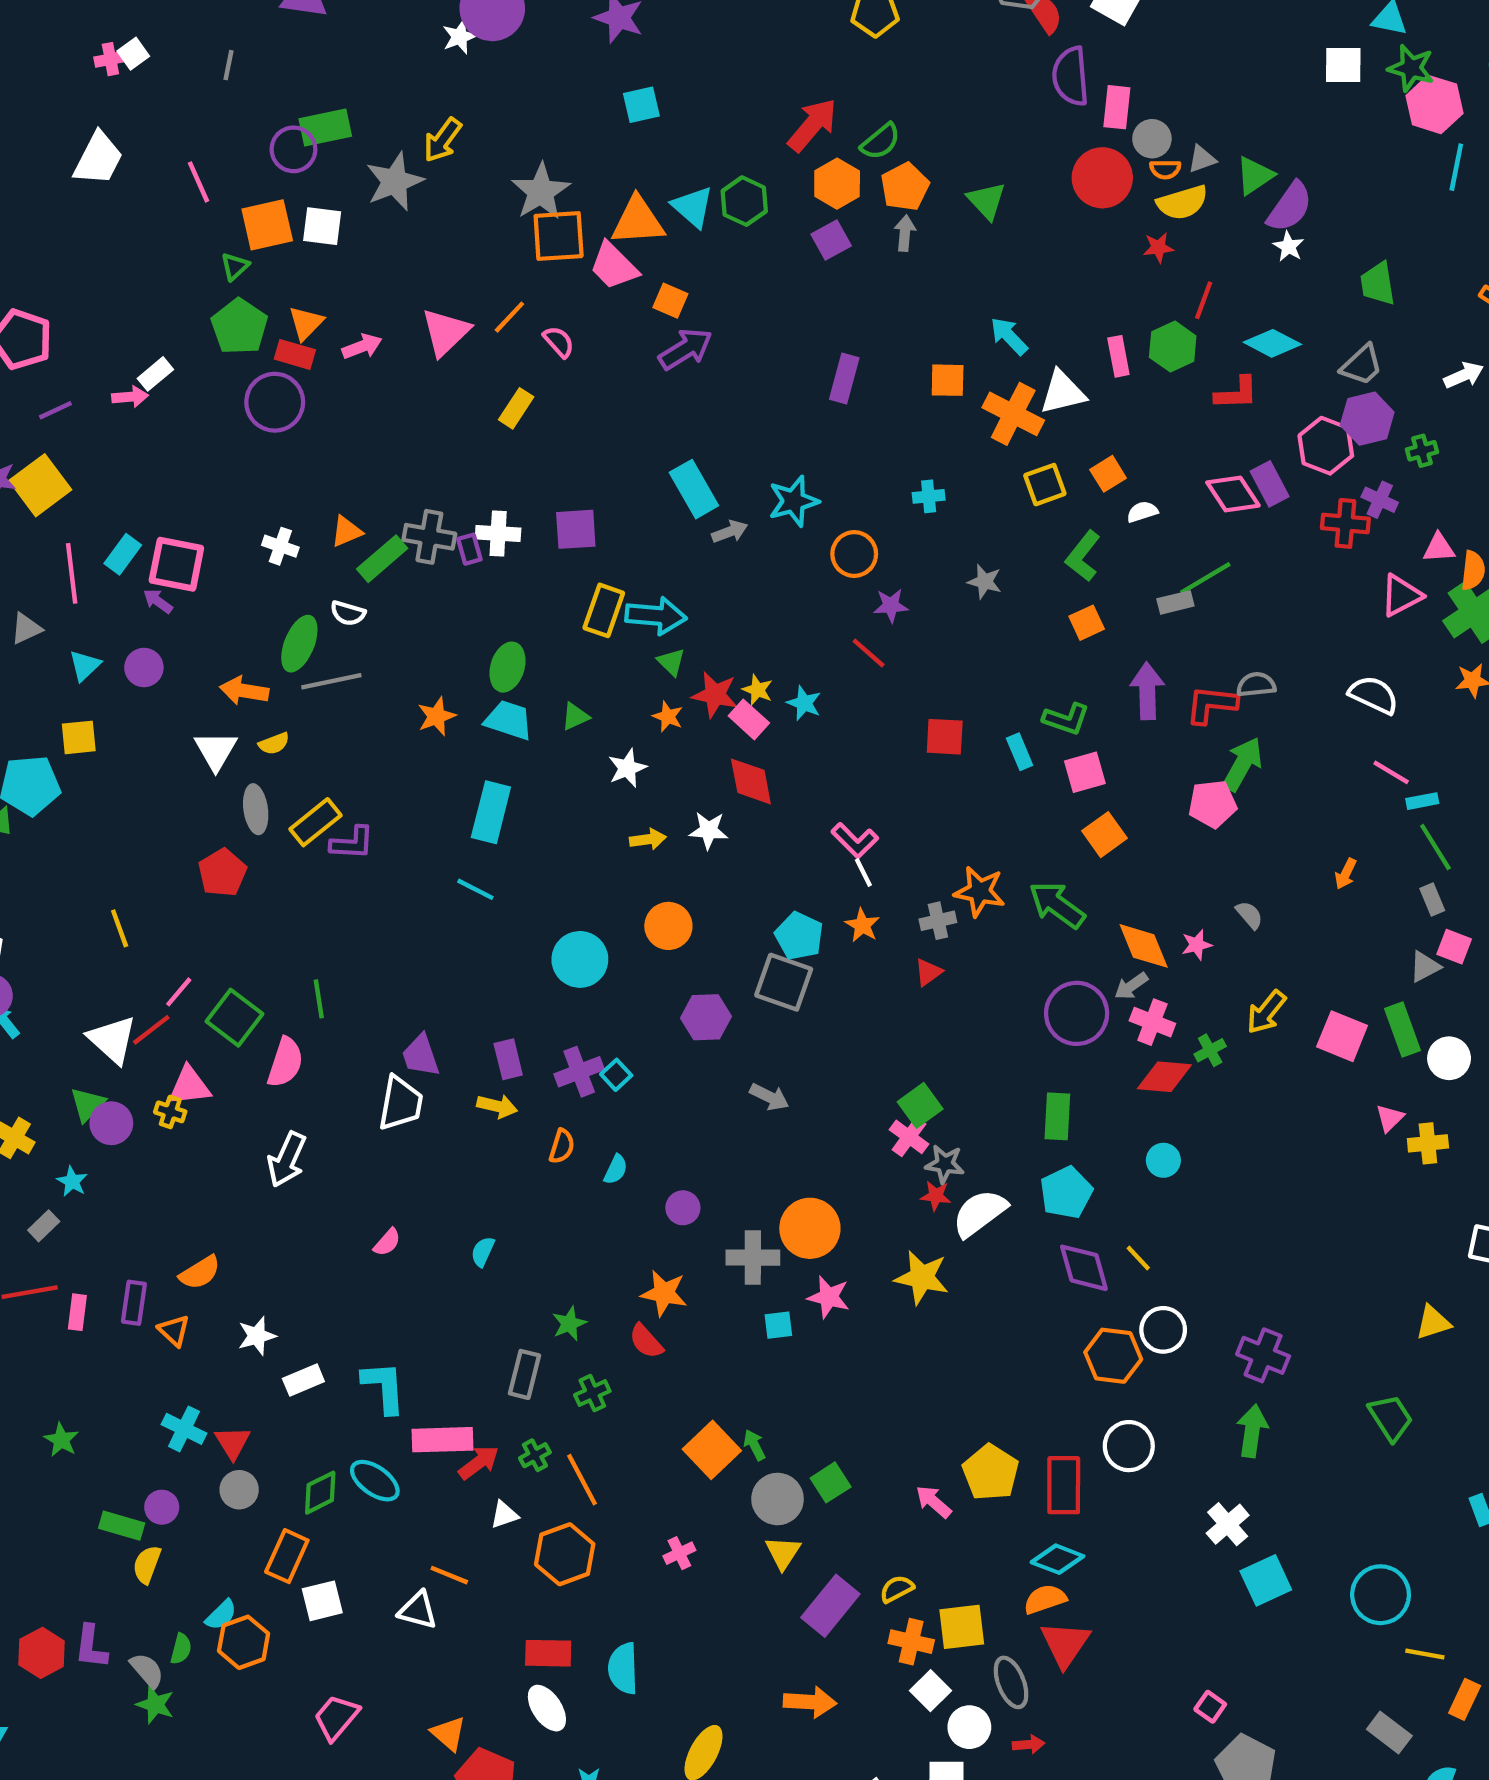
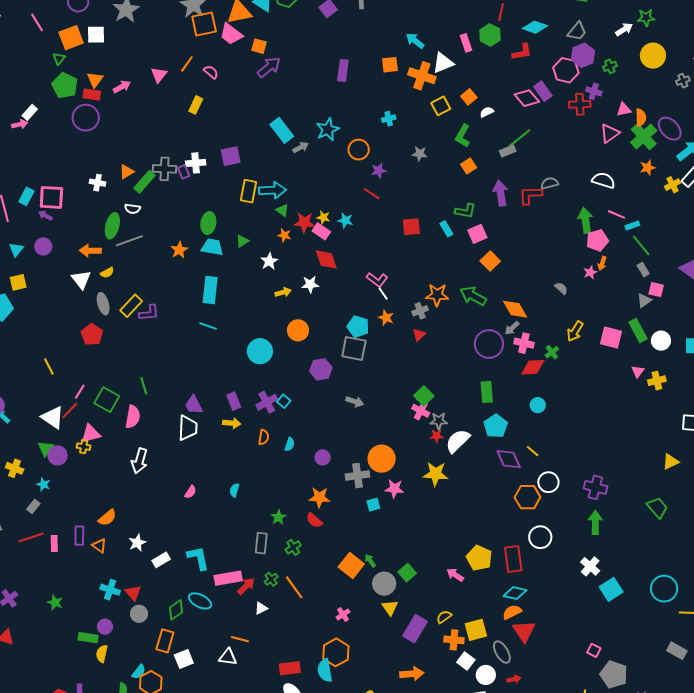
pink triangle: (446, 332) -> (159, 75), size x0.7
green arrow: (1242, 764) -> (585, 220), moved, turned -30
pink pentagon: (1213, 804) -> (597, 240), moved
pink star: (1197, 945) -> (590, 272), moved
orange hexagon: (565, 1554) -> (336, 652), moved

